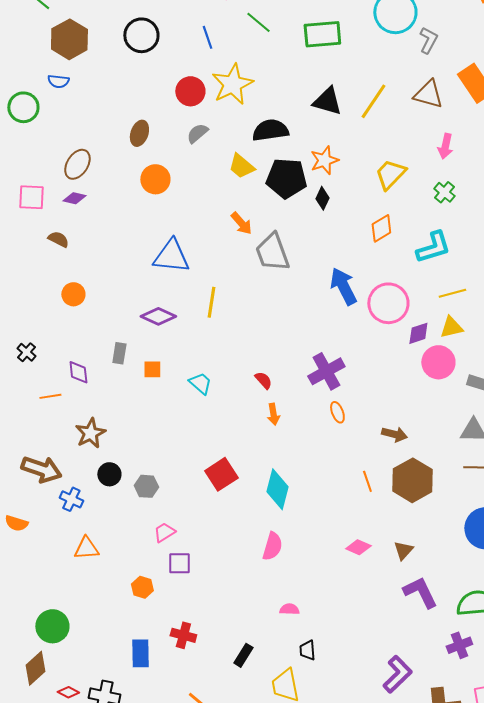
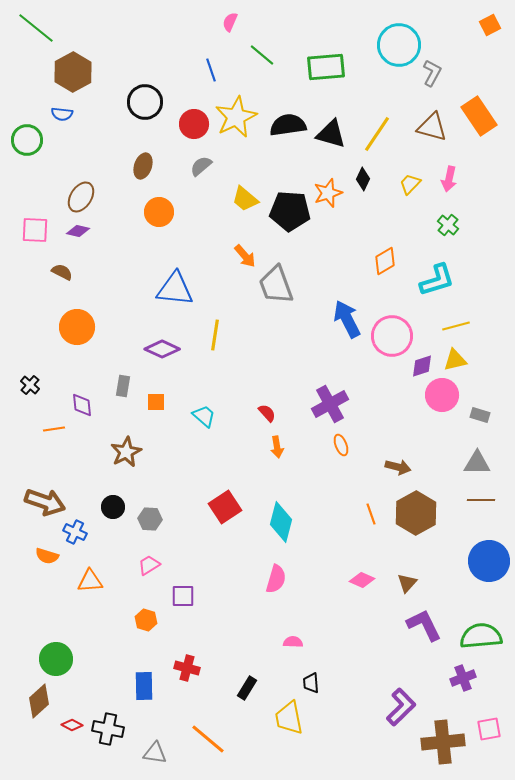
black circle: (141, 35) -> (145, 102), moved
black semicircle: (270, 130) -> (288, 125), moved
yellow trapezoid: (390, 174) -> (410, 184), moved, size x0.7
black diamond: (322, 198) -> (363, 179), moved
orange circle: (73, 294) -> (77, 327), size x1.5
brown star: (90, 433) -> (126, 452), moved
orange semicircle: (16, 523) -> (47, 556), moved
pink trapezoid: (164, 532) -> (149, 565), moved

